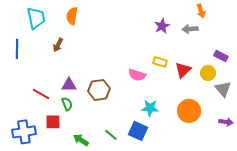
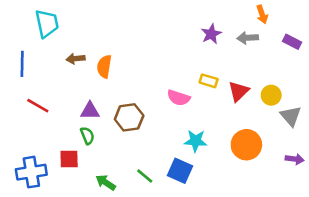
orange semicircle: (72, 16) -> (104, 66), moved
brown arrow: (58, 45) -> (76, 59), turned 56
purple rectangle: (221, 56) -> (292, 42), moved
red line: (41, 94) -> (38, 106), moved

